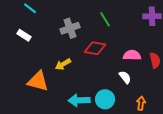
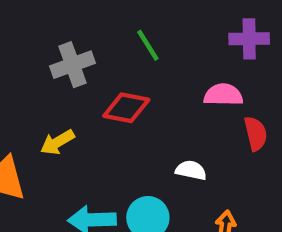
pink semicircle: (132, 55) -> (223, 95), moved
white semicircle: (125, 77) -> (191, 170), turned -40

